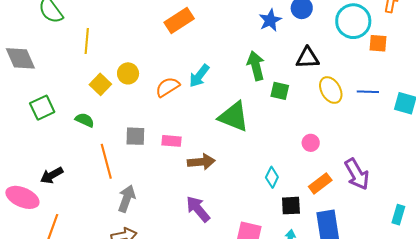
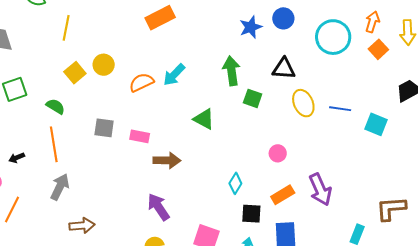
orange square: (378, 43) -> (378, 49), moved, turned 36
green triangle: (234, 117) -> (204, 119), size x0.7
orange line: (106, 161) -> (54, 144), moved
black arrow: (52, 175) -> (17, 158), size x0.7
gray arrow: (127, 199) -> (60, 187), moved

